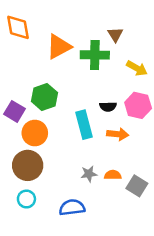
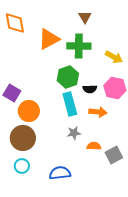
brown triangle: (115, 35) -> (85, 17), moved
green hexagon: (44, 97) -> (68, 77), moved
gray star: (89, 174) -> (74, 133), moved
gray square: (137, 186) -> (114, 155), turned 30

